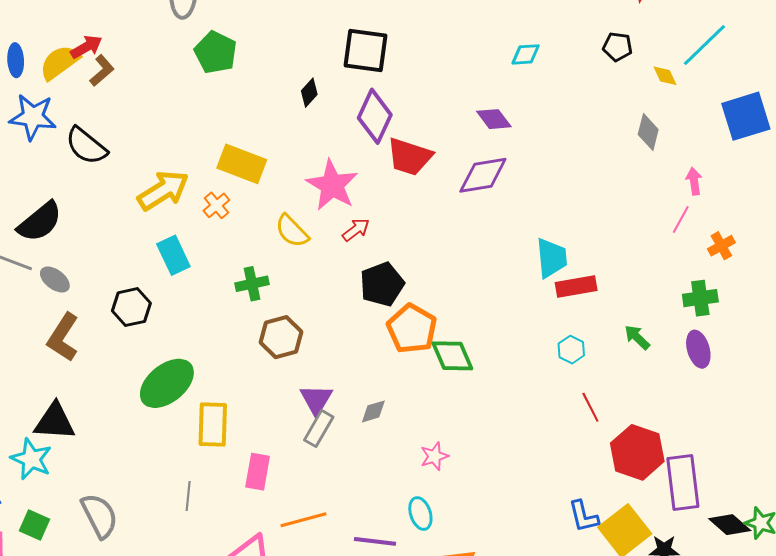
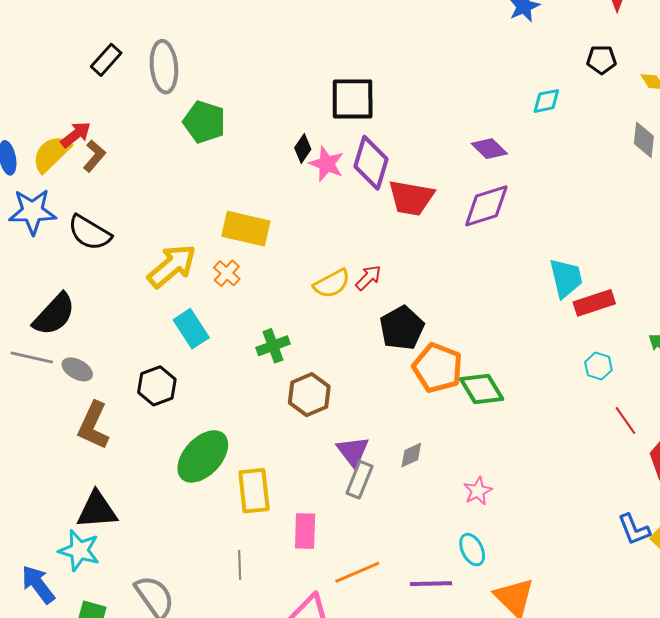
cyan diamond: (526, 54) -> (546, 101), moved
pink star: (332, 185) -> (327, 164), moved, size x0.7
yellow semicircle: (292, 231) -> (332, 284), moved, turned -66

